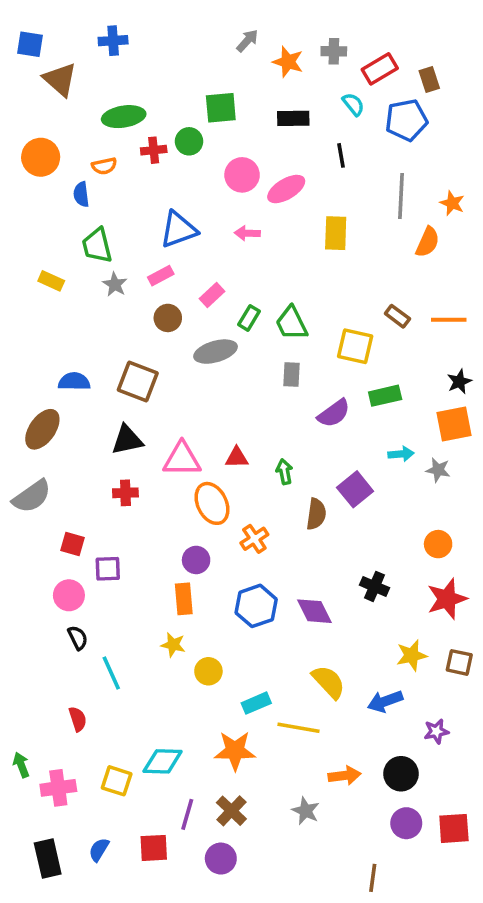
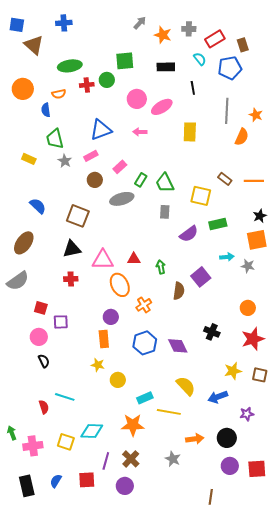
blue semicircle: (74, 382) -> (38, 206), moved, turned 42
cyan line: (111, 673) -> (65, 397), moved, turned -48

